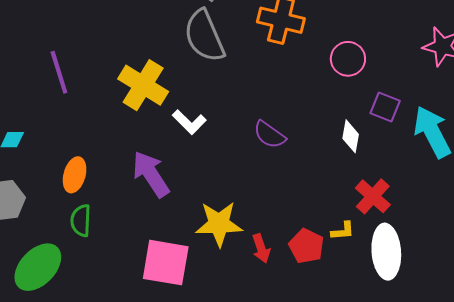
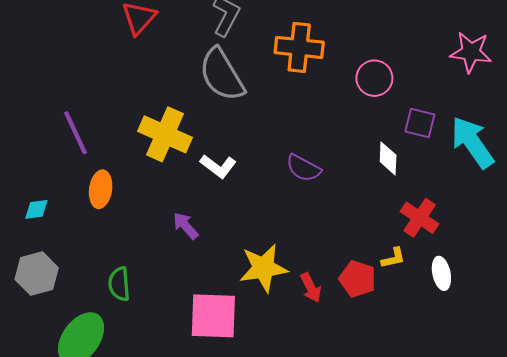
purple arrow: (151, 174) -> (186, 226), size x0.6
orange ellipse: (75, 175) -> (101, 189), moved
white ellipse: (386, 252) -> (441, 273), size x0.6

